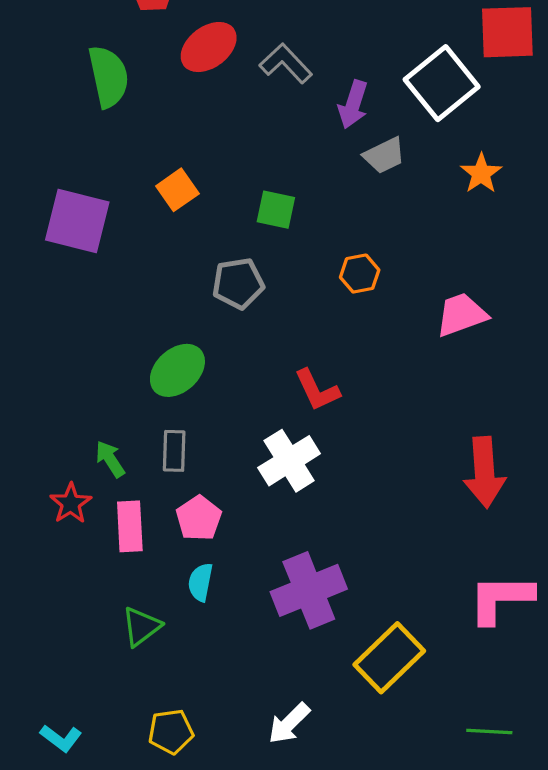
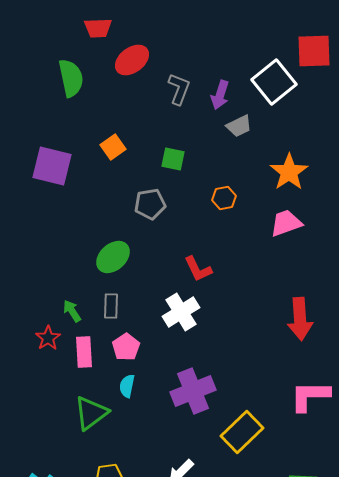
gray L-shape: (286, 63) -> (179, 89), moved, turned 64
orange star: (481, 173) -> (289, 172), moved, size x1.5
green triangle: (141, 626) -> (91, 413), size x1.4

